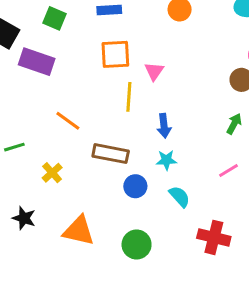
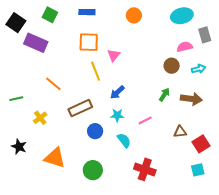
yellow line: (129, 97) -> (96, 71), turned -30
blue arrow: (164, 126) -> (117, 92), turned 49
brown rectangle: (111, 154) -> (80, 108), turned -40
pink line: (229, 171) -> (145, 120), moved

